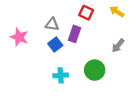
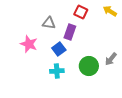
pink star: (19, 37) -> (29, 44), moved
blue square: (55, 45) -> (59, 49), moved
gray arrow: (118, 46) -> (111, 59), moved

